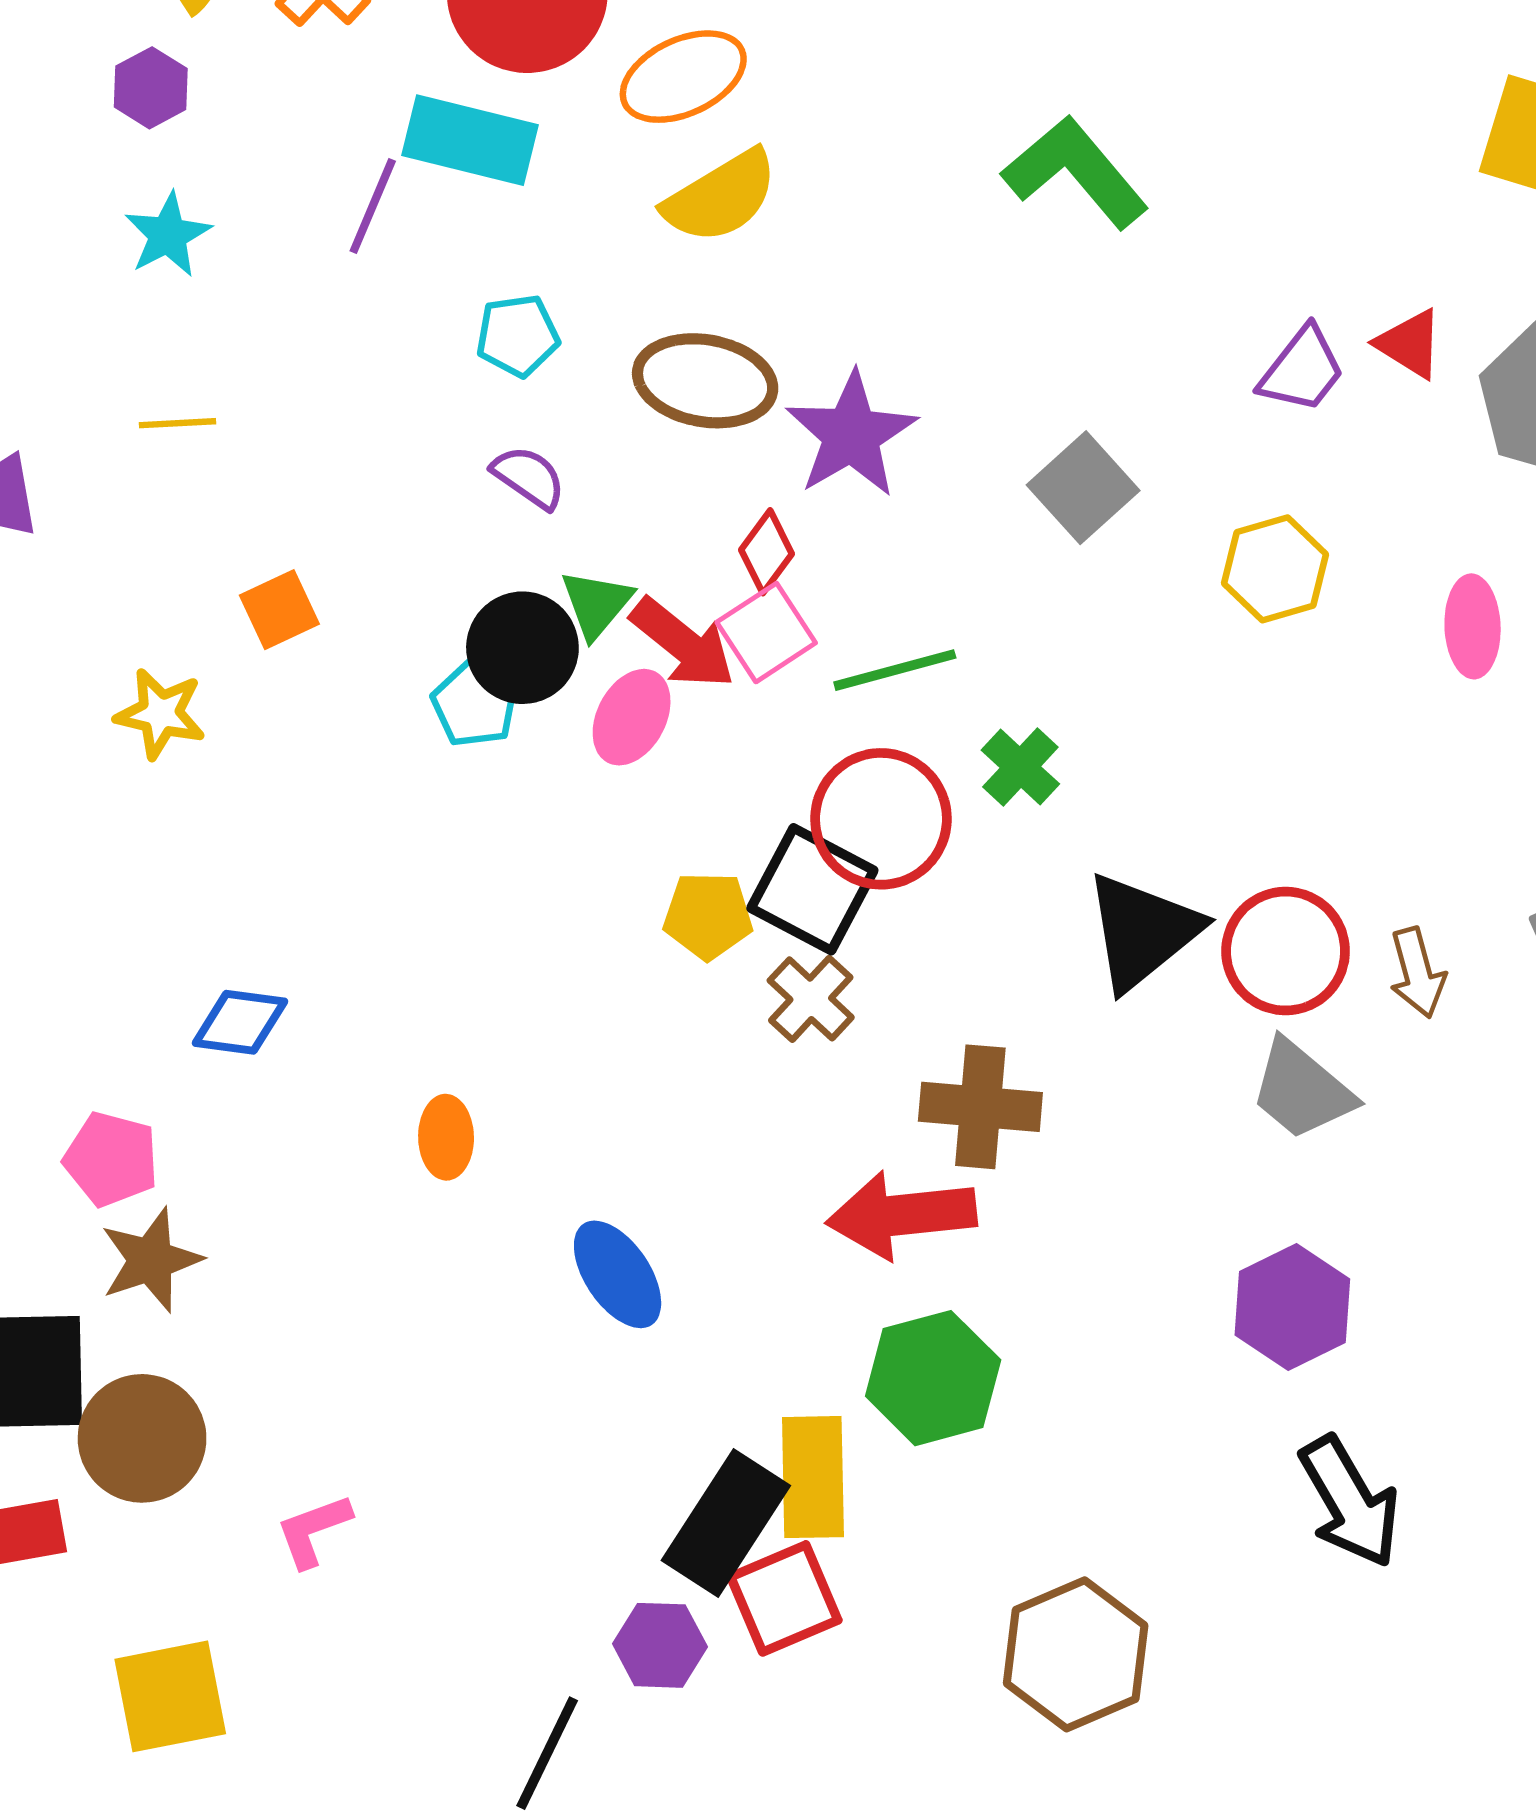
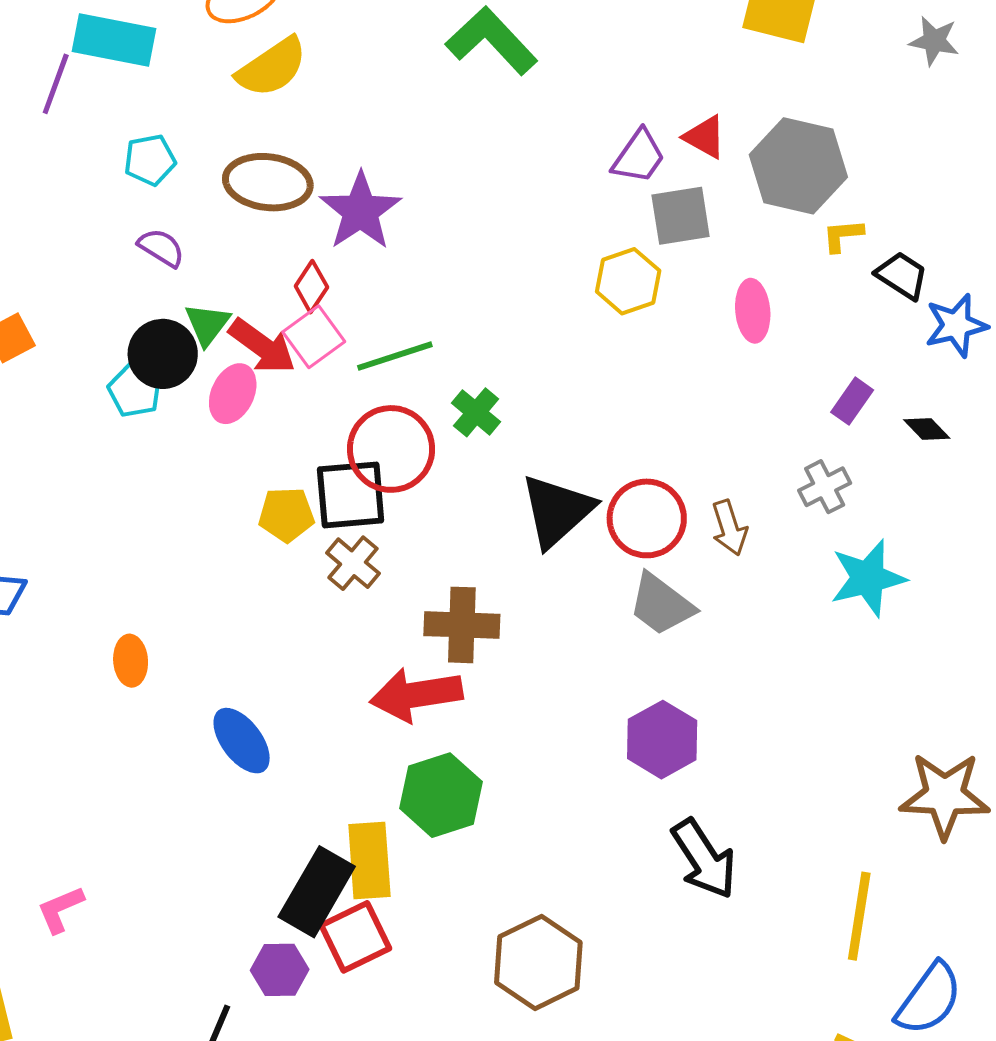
gray square: (1083, 488) -> (681, 216), moved, turned 36
black square: (812, 889) -> (351, 495), turned -30

